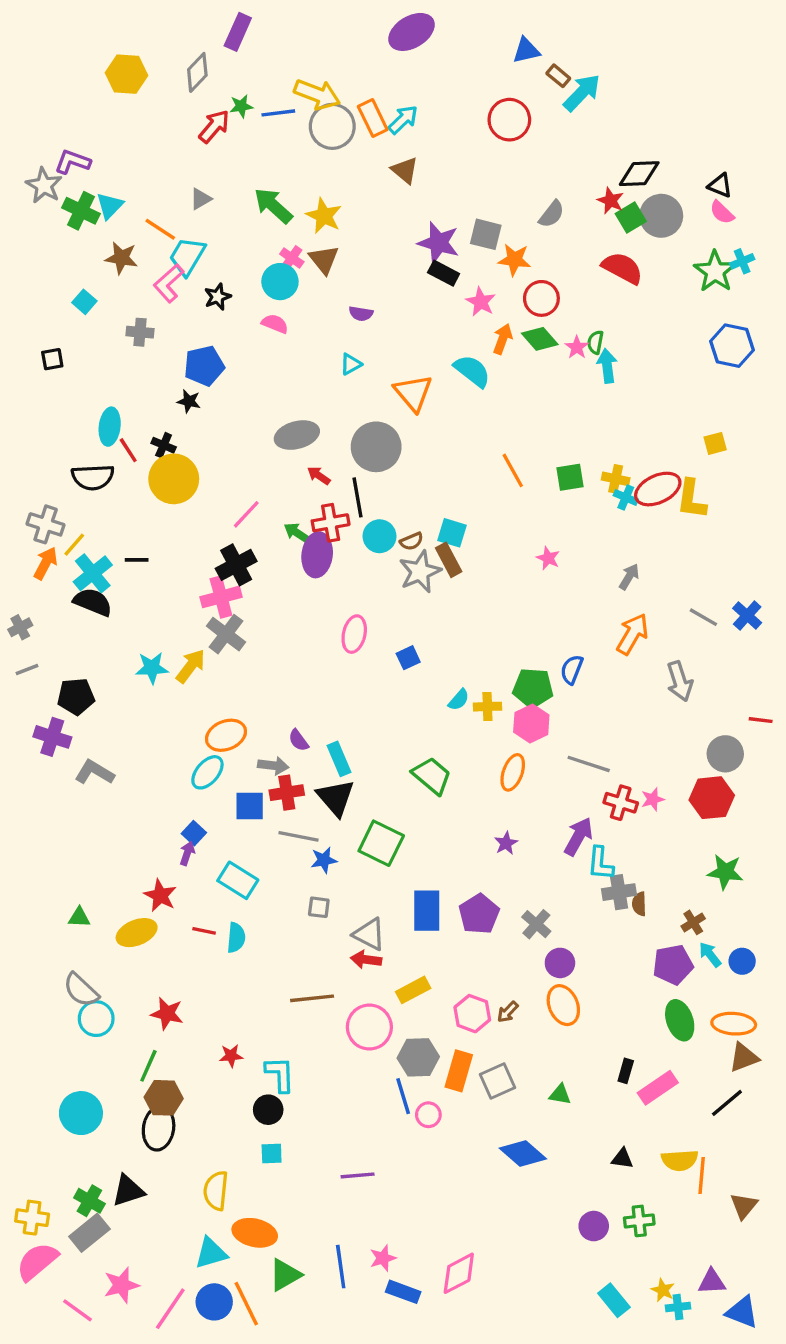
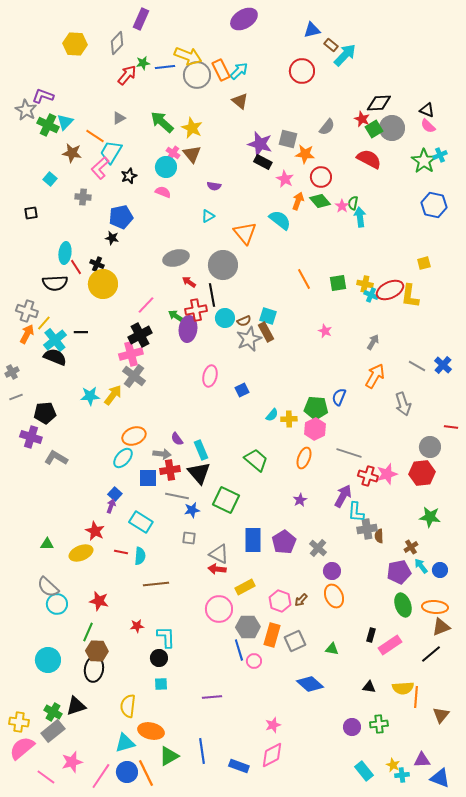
pink star: (653, 799) -> (387, 474), size x1.5
brown line: (312, 998) -> (156, 584), moved
pink star: (383, 1258) -> (273, 725), moved

